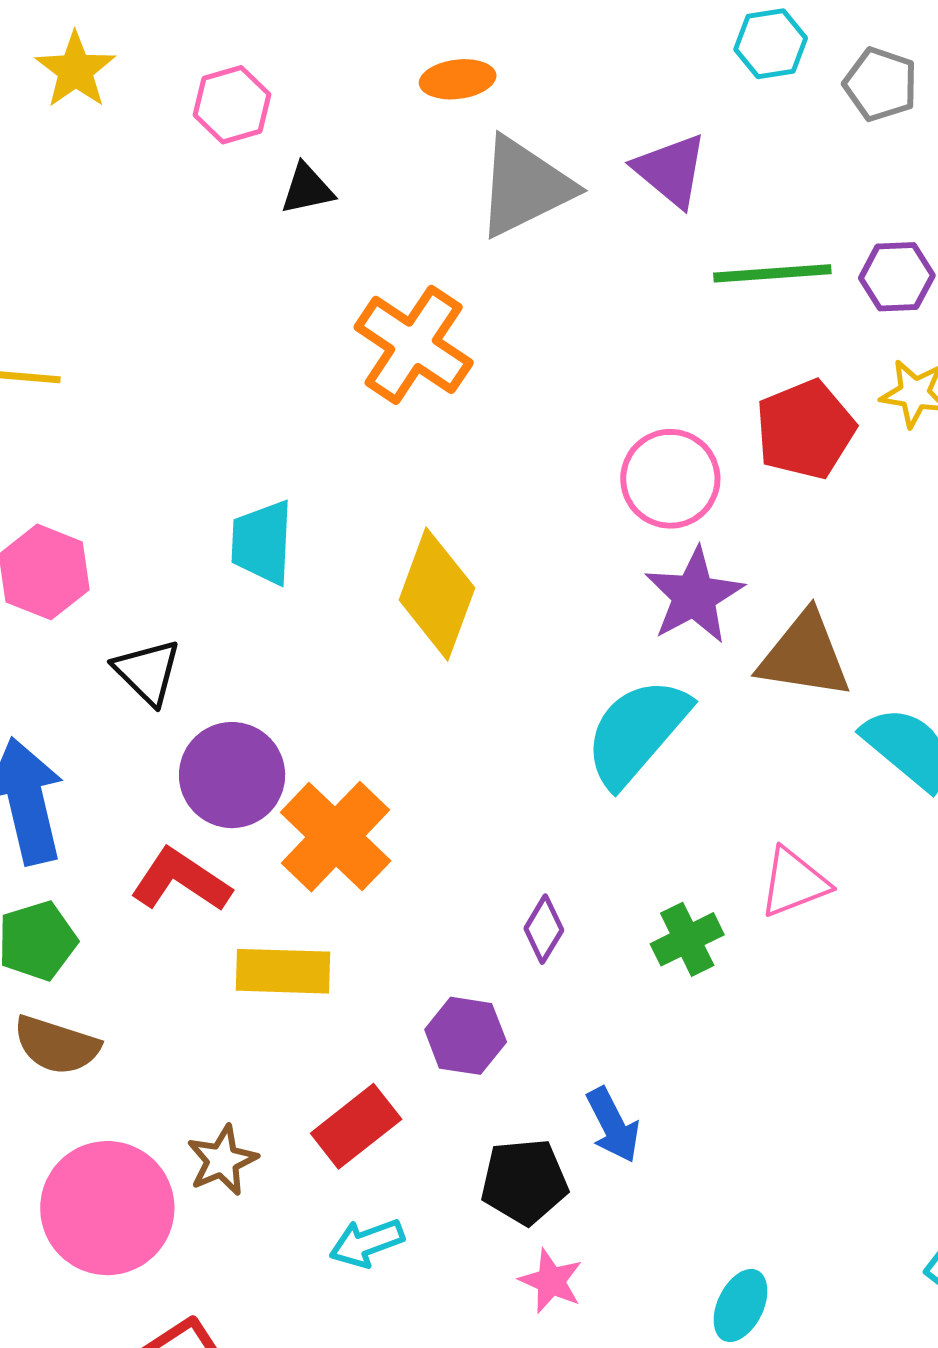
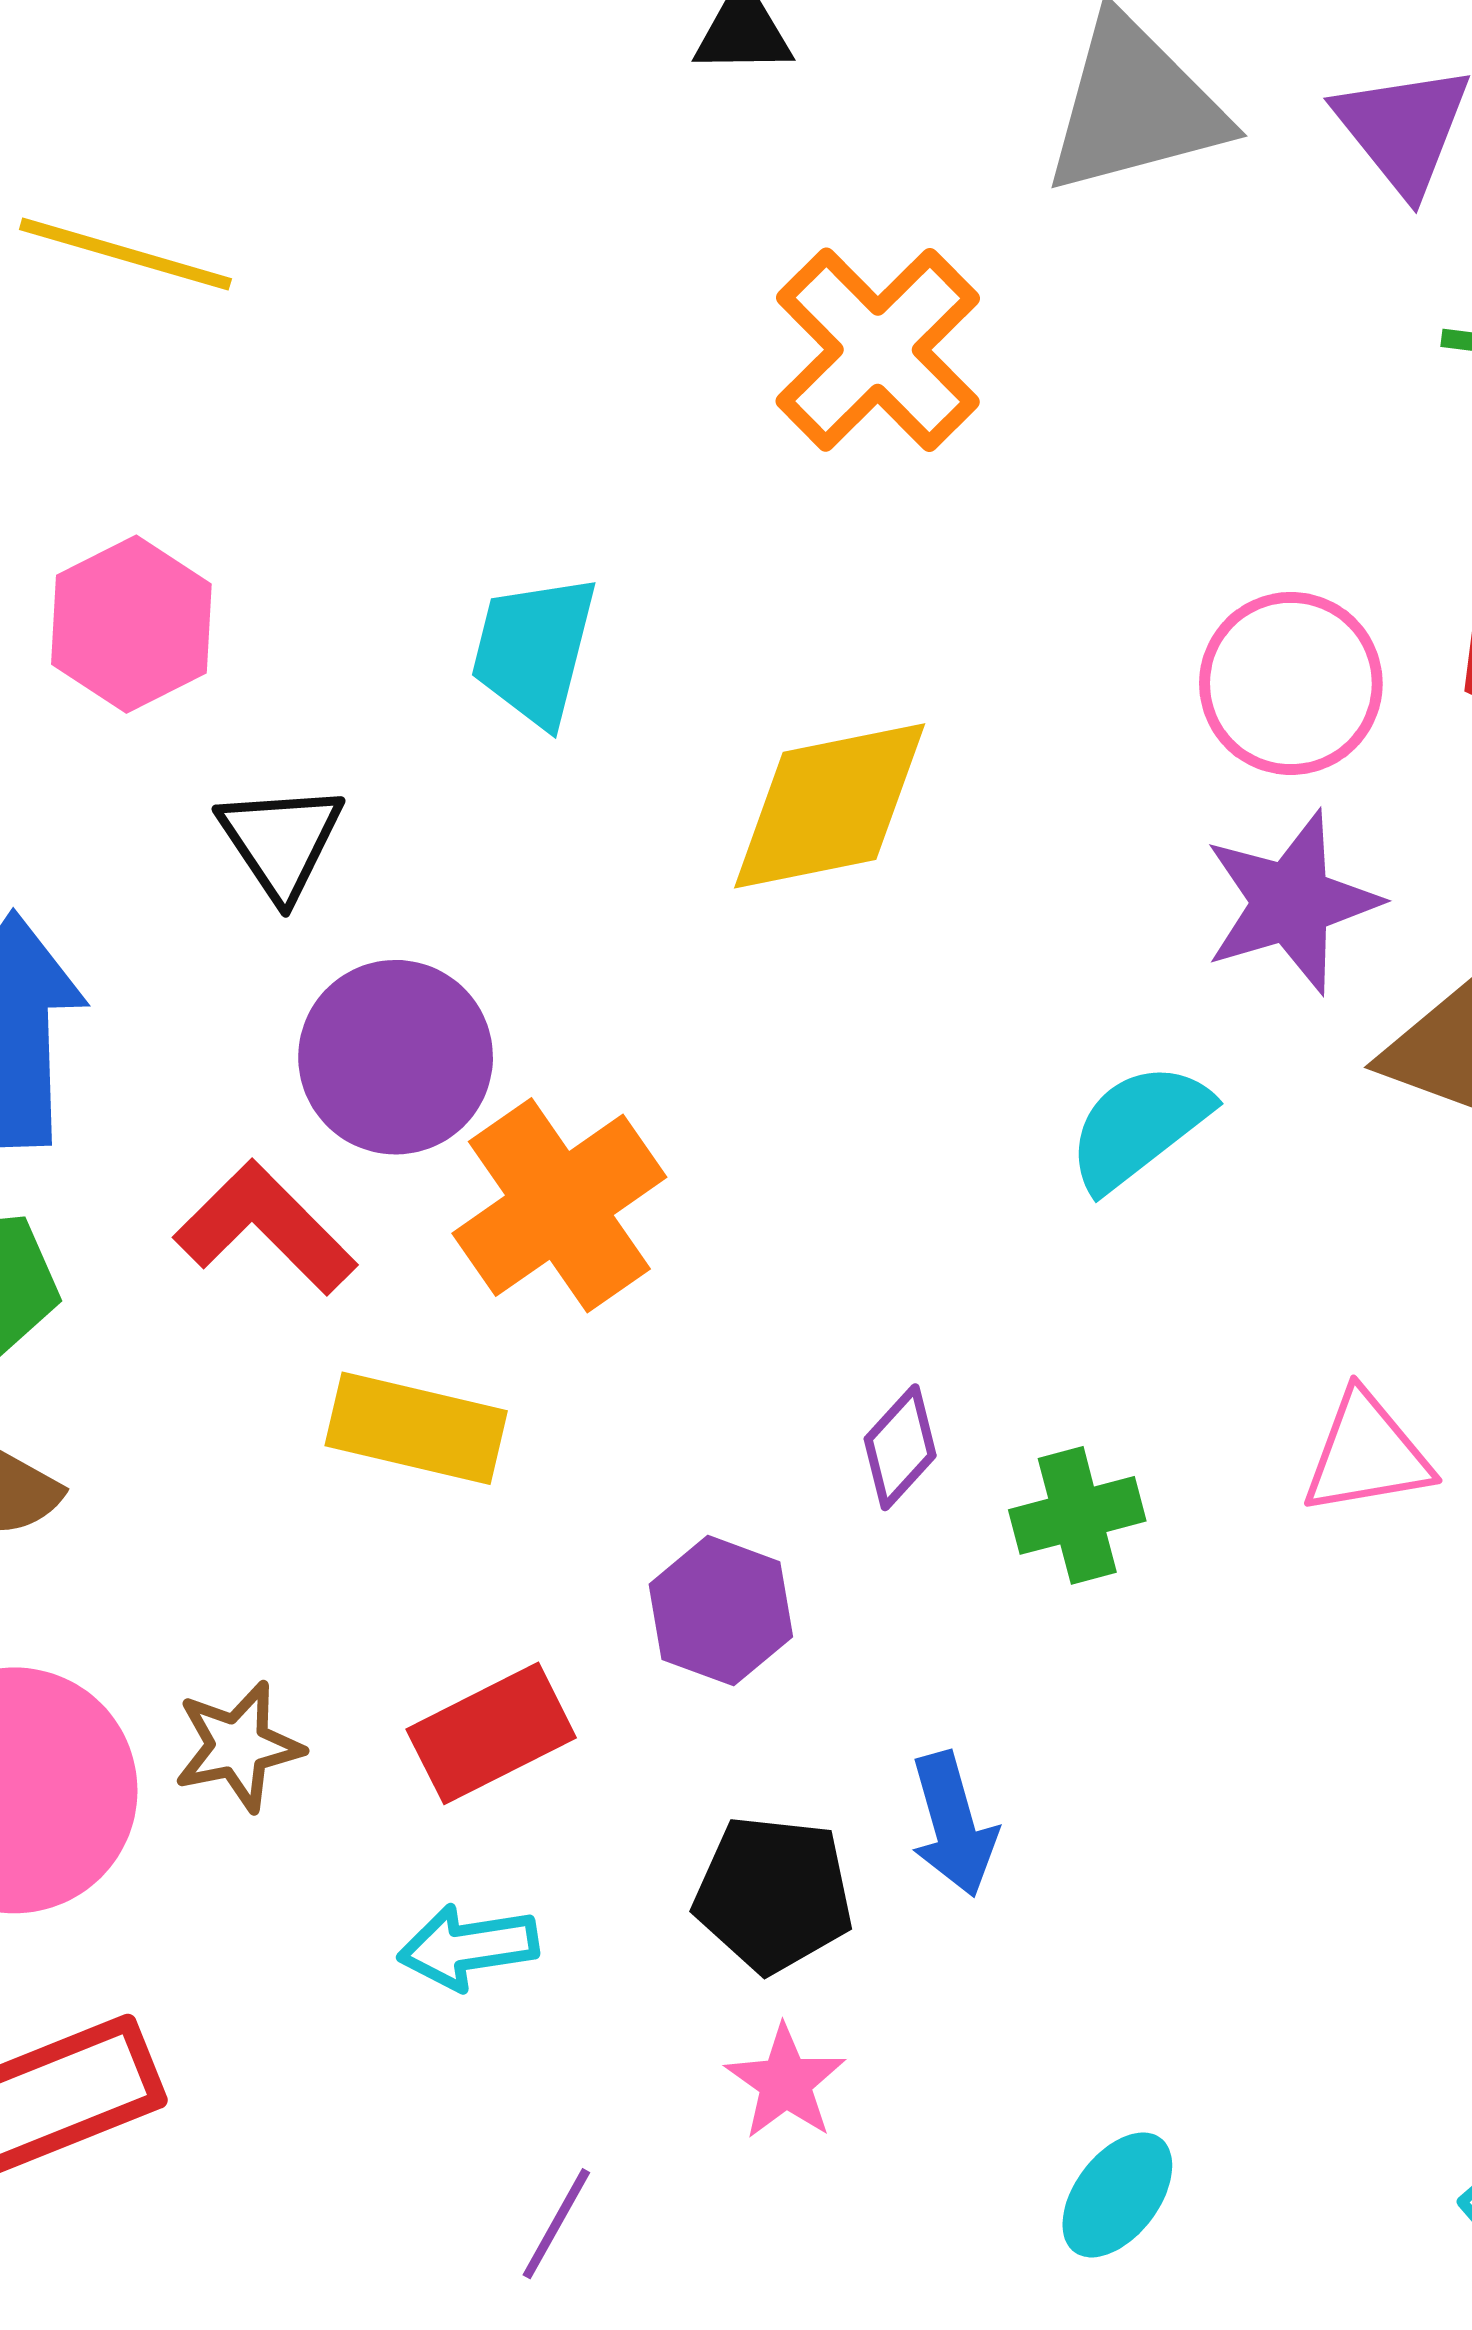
yellow diamond: (437, 594) -> (830, 806), turned 47
cyan semicircle: (637, 732) -> (1139, 1126), size x0.7
green cross: (687, 939) -> (1077, 1515), moved

